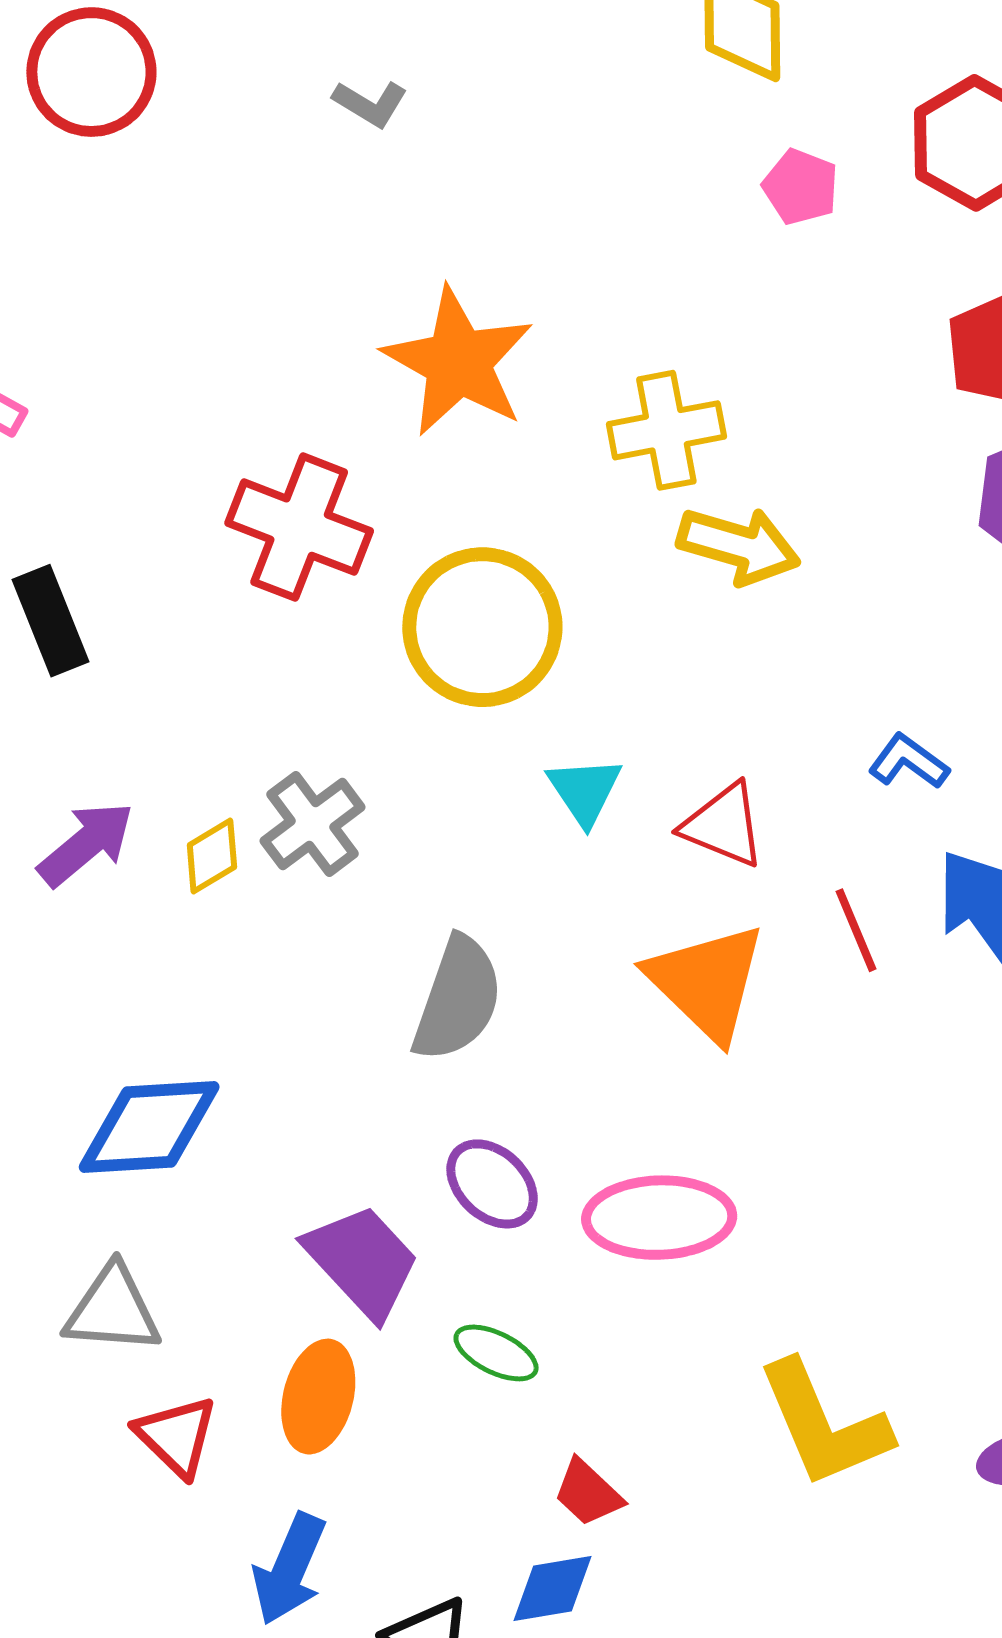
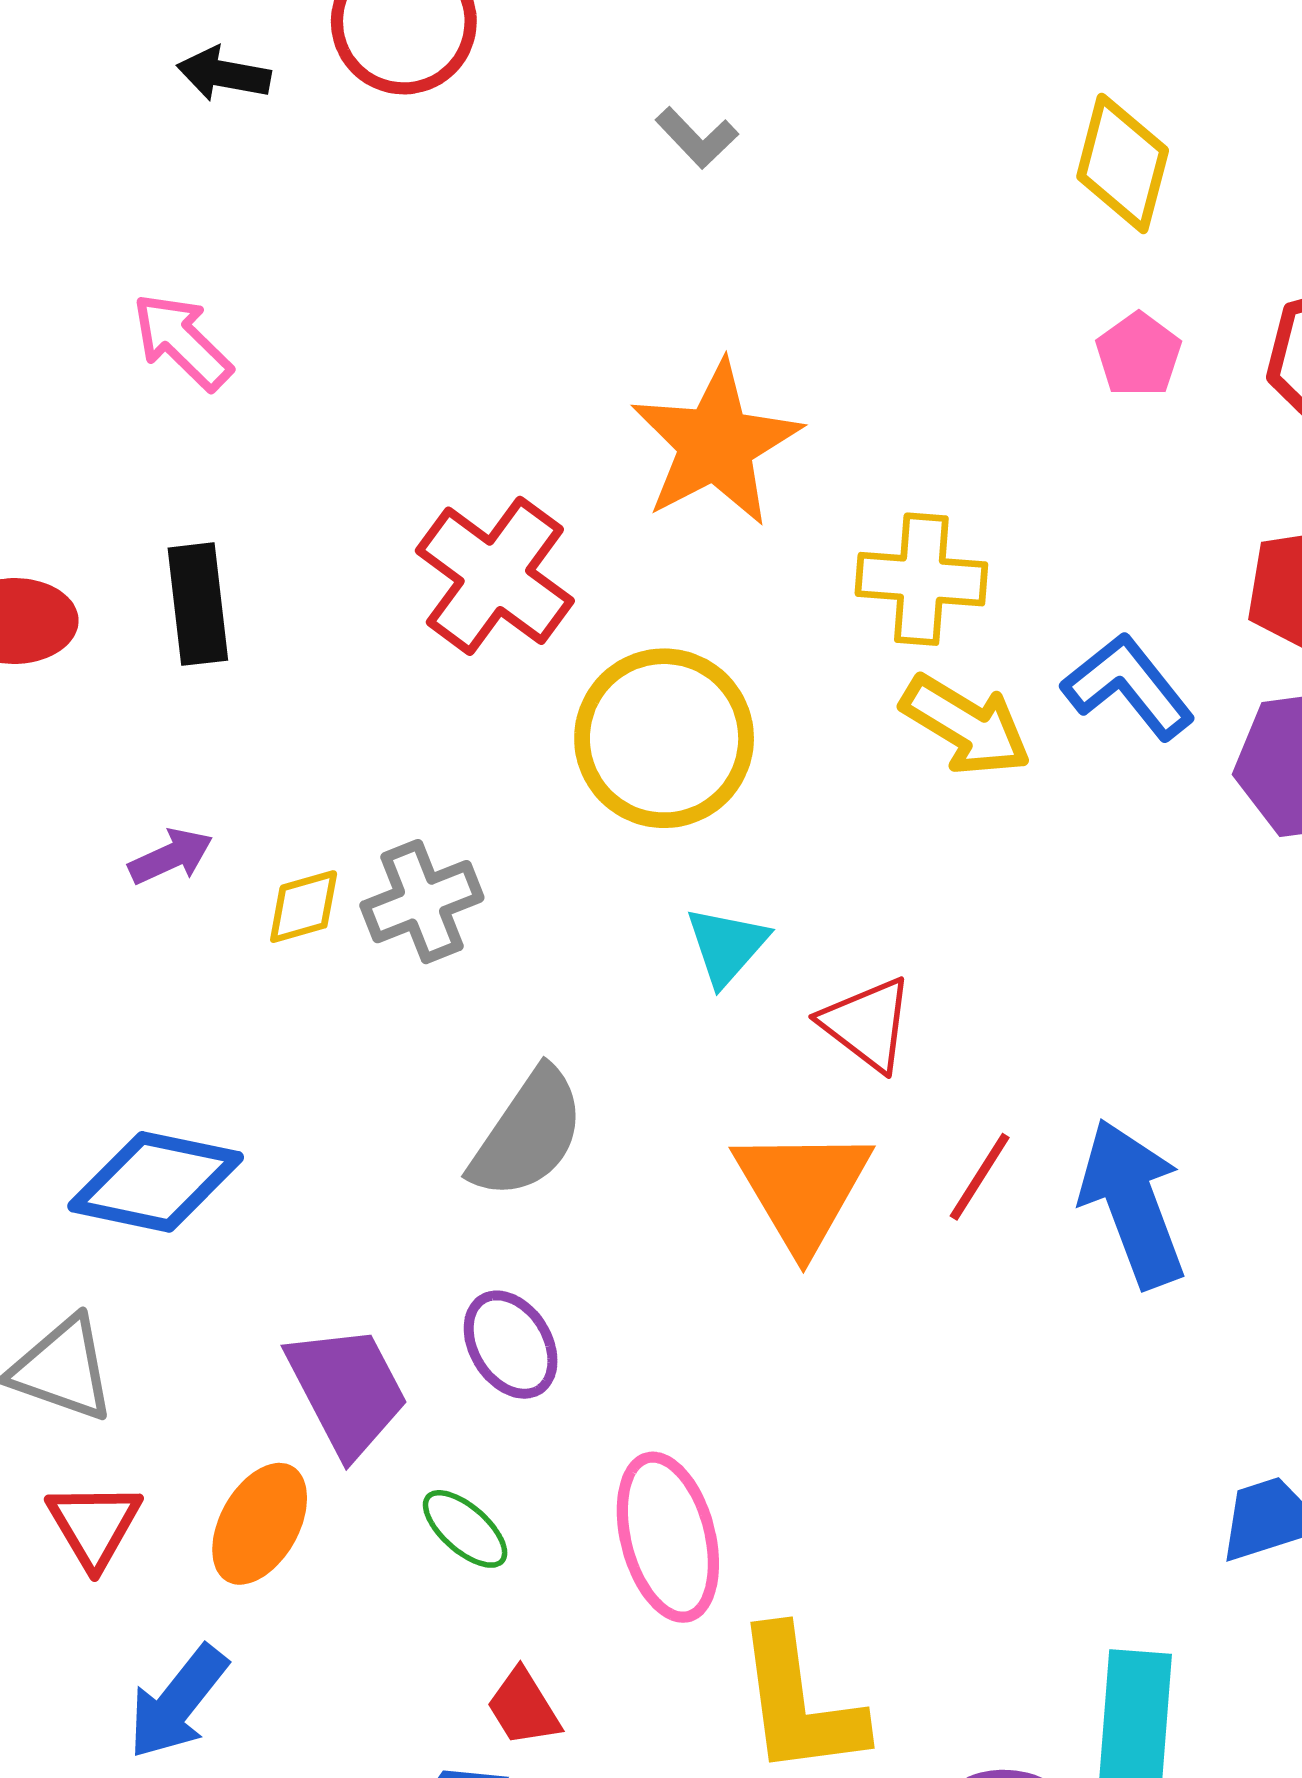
blue L-shape: (909, 762) -> (1128, 686), moved, size x1.5
purple arrow: (86, 844) -> (171, 857), size x0.7
red line: (856, 930) -> (980, 1177), turned 40
pink ellipse: (659, 1218) -> (668, 1537), moved, turned 62

